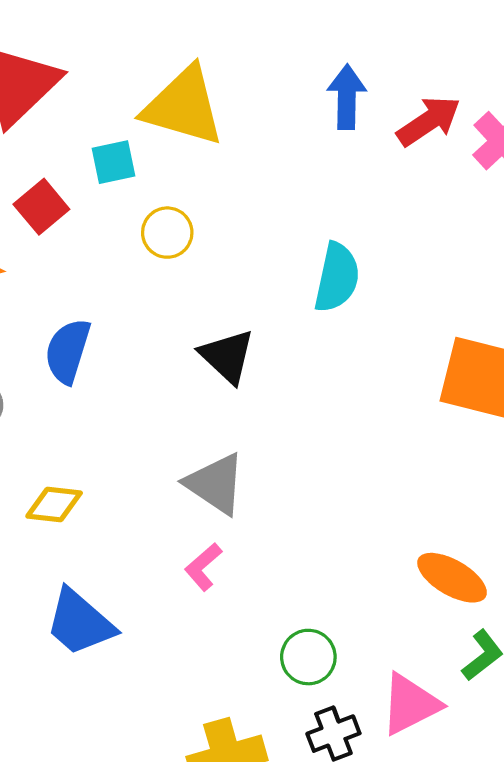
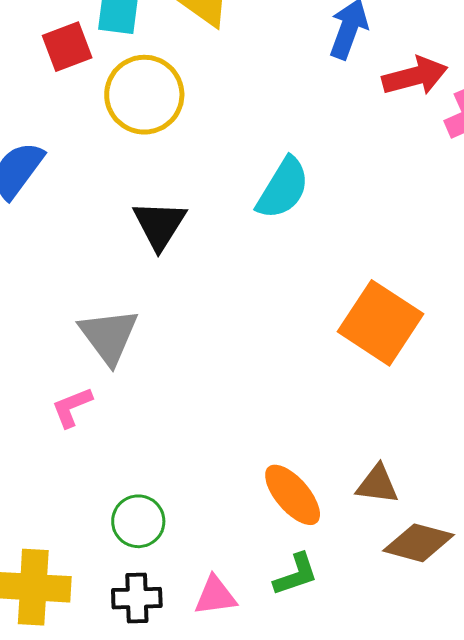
red square: (41, 207) -> (67, 47), moved
yellow circle: (167, 233) -> (144, 95), size x1.6
pink triangle: (410, 704) -> (215, 596), size x0.7

